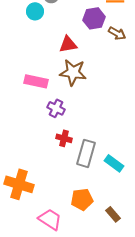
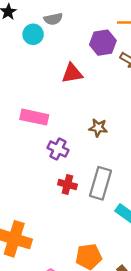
brown star: (73, 72) -> (98, 128), moved, size x0.6
gray rectangle: (86, 153) -> (100, 183), moved

